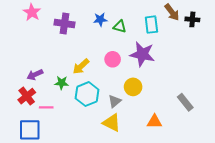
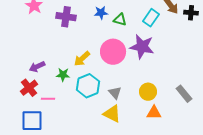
cyan rectangle: (151, 25) -> (151, 18), turned 42
pink circle: (113, 59) -> (113, 52), size x1.6
yellow circle: (133, 87) -> (148, 92), moved
gray triangle: (115, 101) -> (115, 93), turned -32

